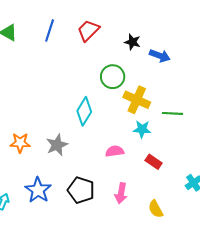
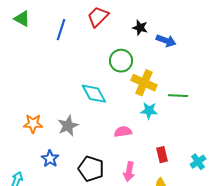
blue line: (50, 30) -> (61, 30), moved
cyan diamond: (84, 111) -> (94, 94), turned -60
red rectangle: (154, 162) -> (162, 155), moved, turned 42
blue star: (38, 190) -> (50, 159), moved, size x0.7

